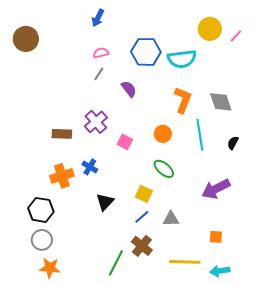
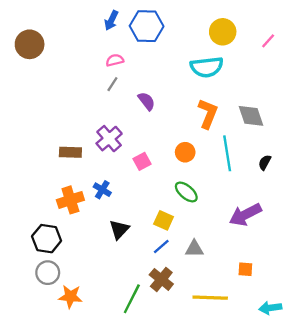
yellow circle: (210, 29) -> (223, 32), moved
blue hexagon: (146, 52) -> (147, 26), moved
pink square: (125, 142) -> (142, 161), turned 35
orange star: (50, 268) -> (70, 296), moved
cyan arrow: (220, 271) -> (270, 308), moved

